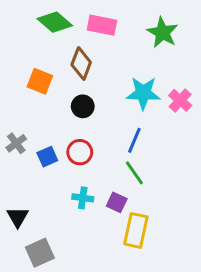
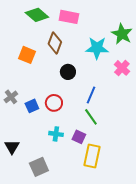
green star: (162, 32) -> (122, 34), moved
cyan star: (143, 93) -> (97, 48), moved
black circle: (83, 106) -> (68, 72), moved
gray square: (40, 253) -> (39, 167), moved

